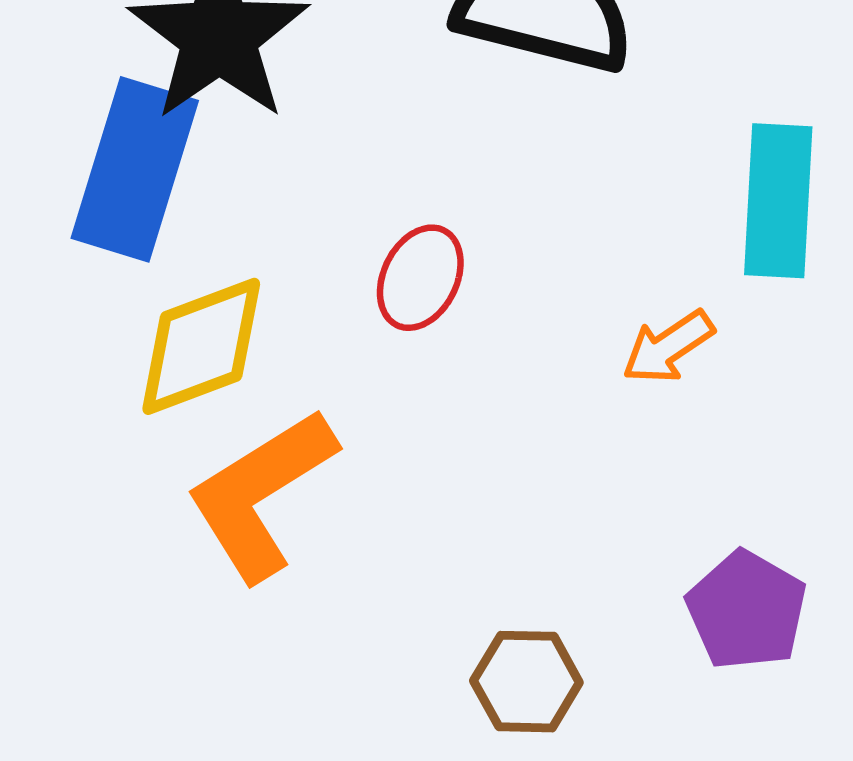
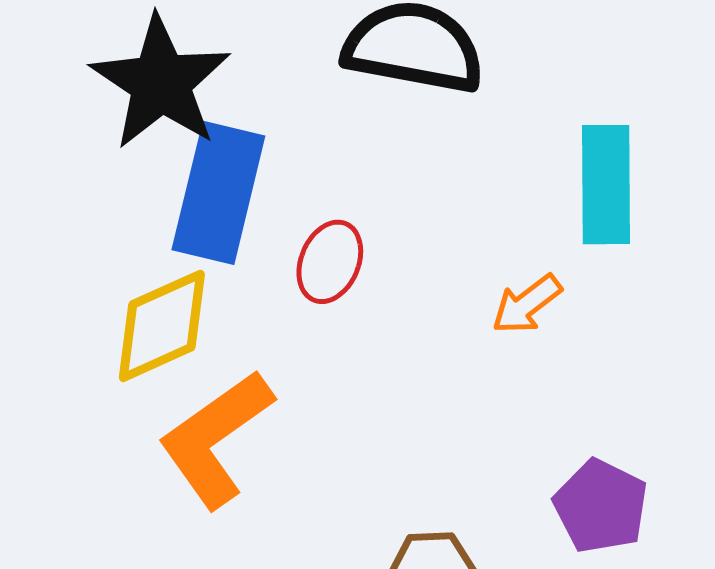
blue rectangle: (135, 169) -> (218, 193), moved

